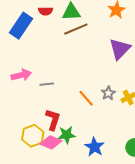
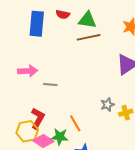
blue rectangle: (21, 26) -> (37, 24), turned -40
orange line: (86, 98) -> (75, 123), moved
red L-shape: (53, 120) -> (38, 118), moved

